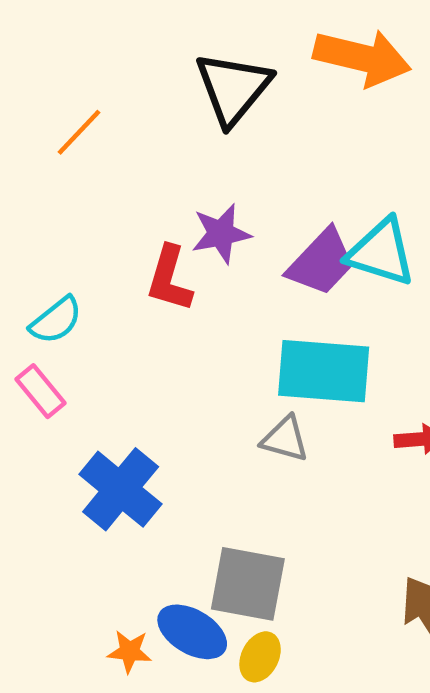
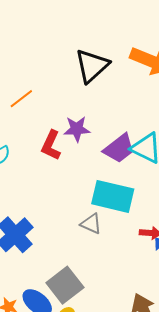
orange line: (79, 132) -> (21, 99), moved
gray square: (248, 584) -> (65, 285), turned 33

